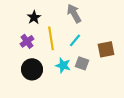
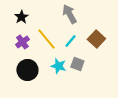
black star: (34, 17) -> (21, 17), moved
yellow line: (51, 38) -> (46, 39), turned -30
brown square: (106, 49) -> (96, 39), moved, turned -36

